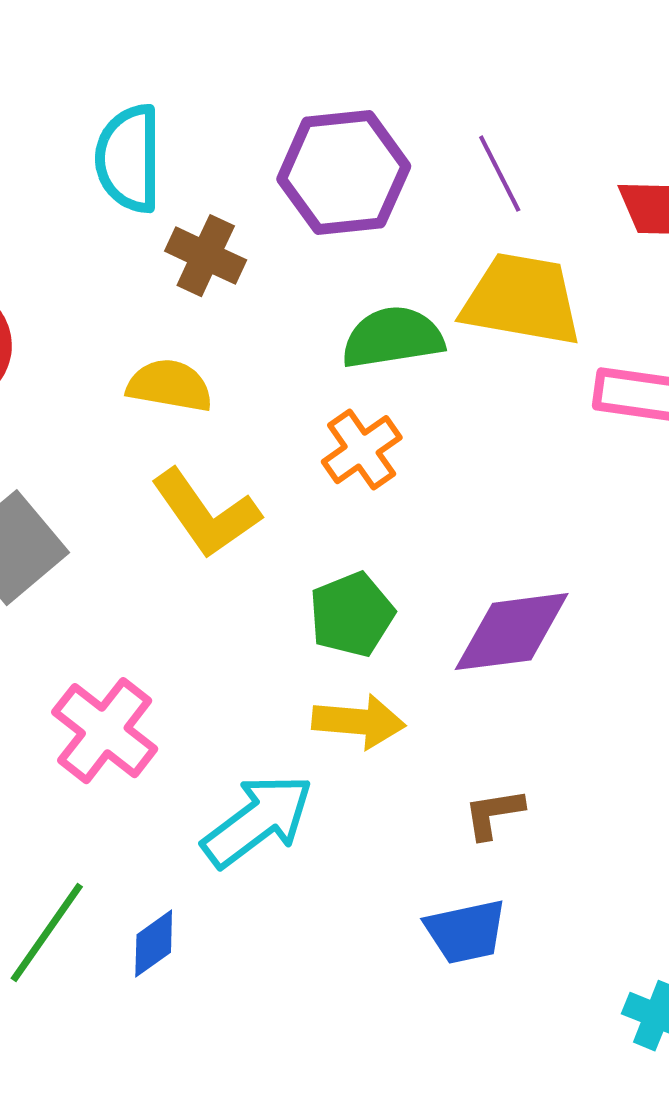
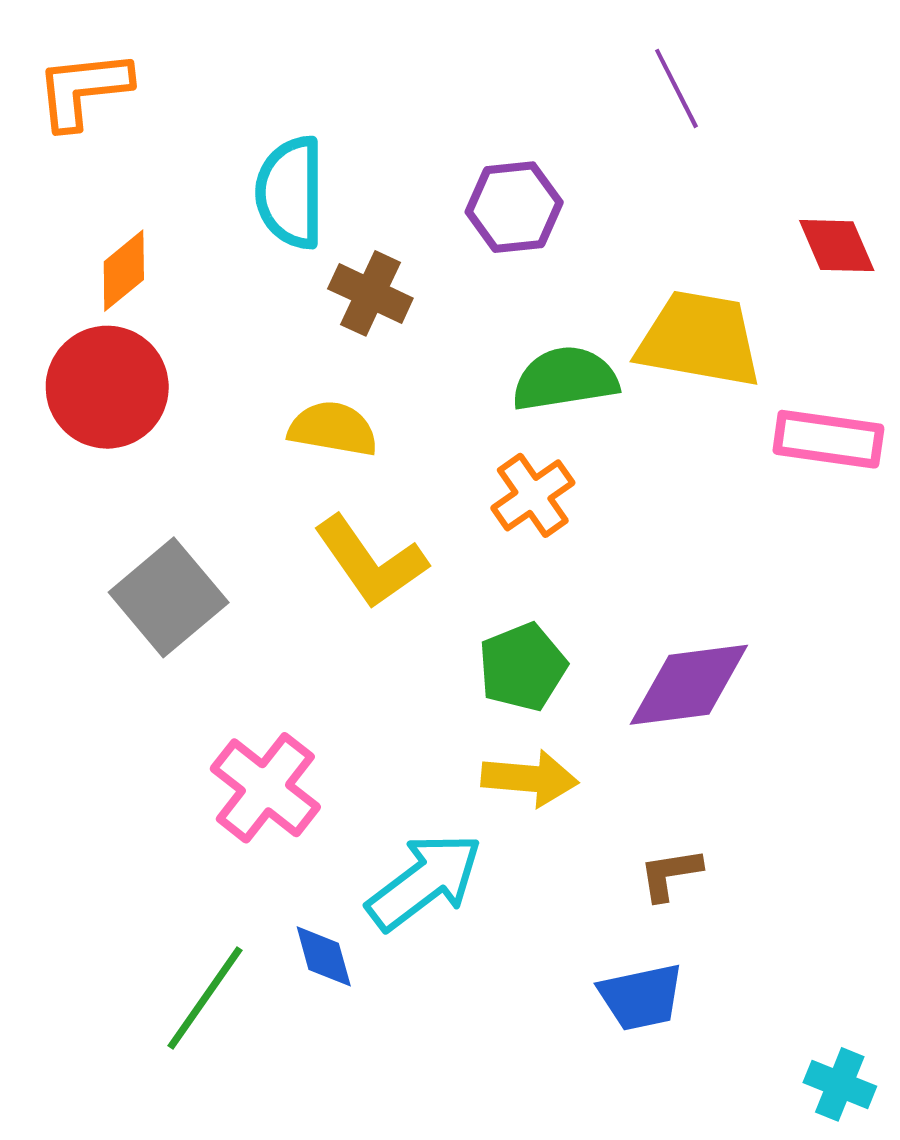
purple hexagon: (344, 173) -> (514, 207), size x0.7
purple line: (500, 174) -> (676, 88), moved
blue diamond: (154, 944) -> (324, 956), moved, turned -70

